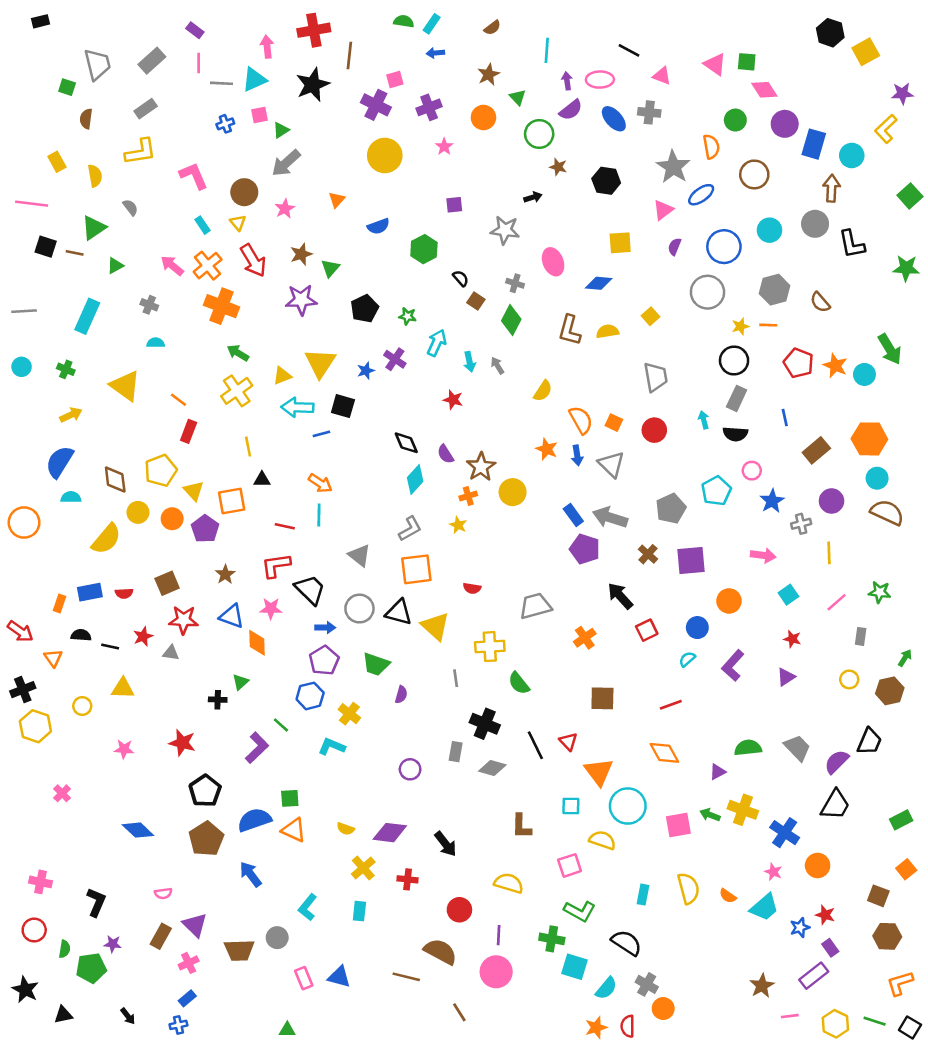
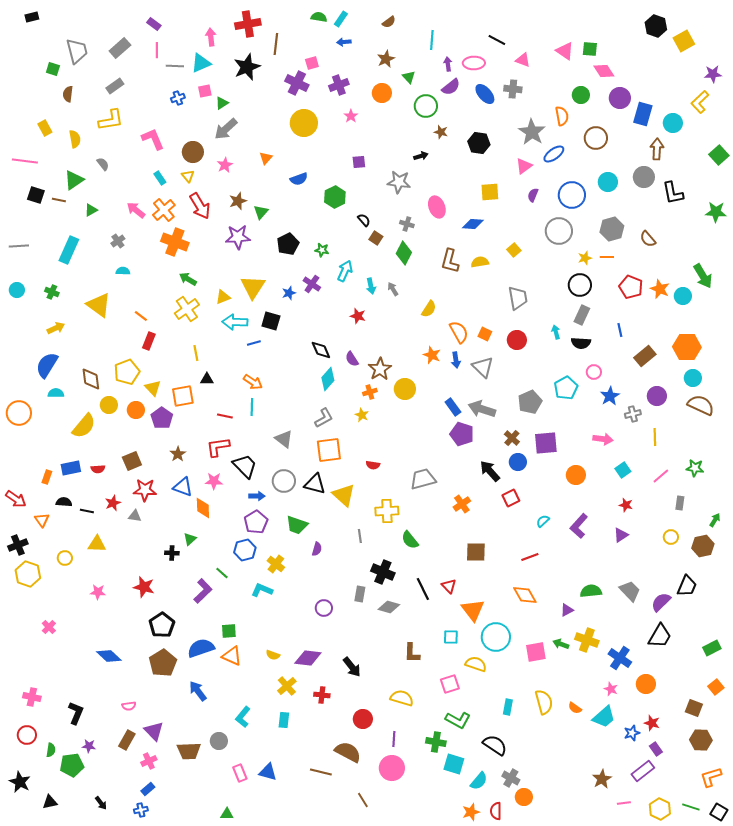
gray cross: (149, 305) -> (118, 241), turned 32
blue circle: (697, 628) -> (518, 462), moved

